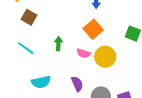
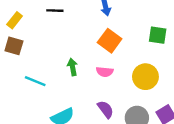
brown square: (29, 17) -> (14, 46), moved
yellow circle: (105, 57) -> (145, 77), moved

